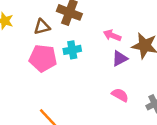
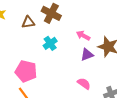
cyan cross: (72, 50) -> (50, 43), turned -32
pink pentagon: (43, 58) -> (26, 71), moved

